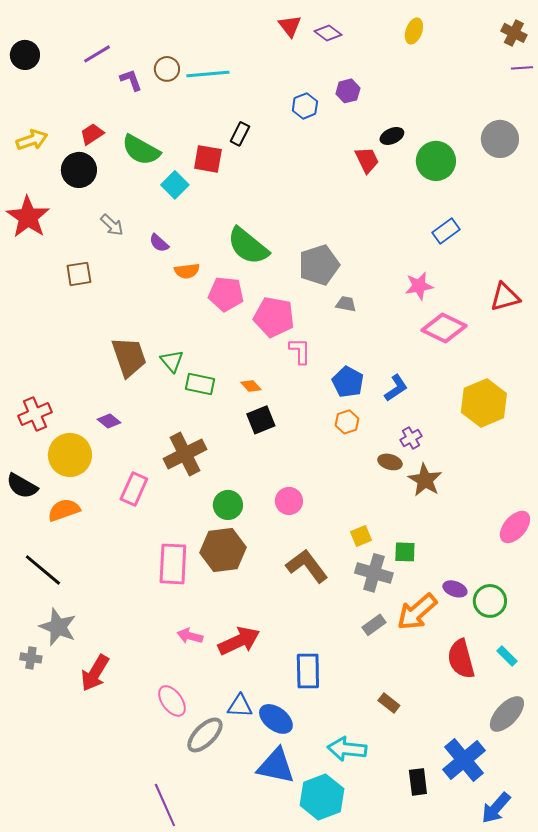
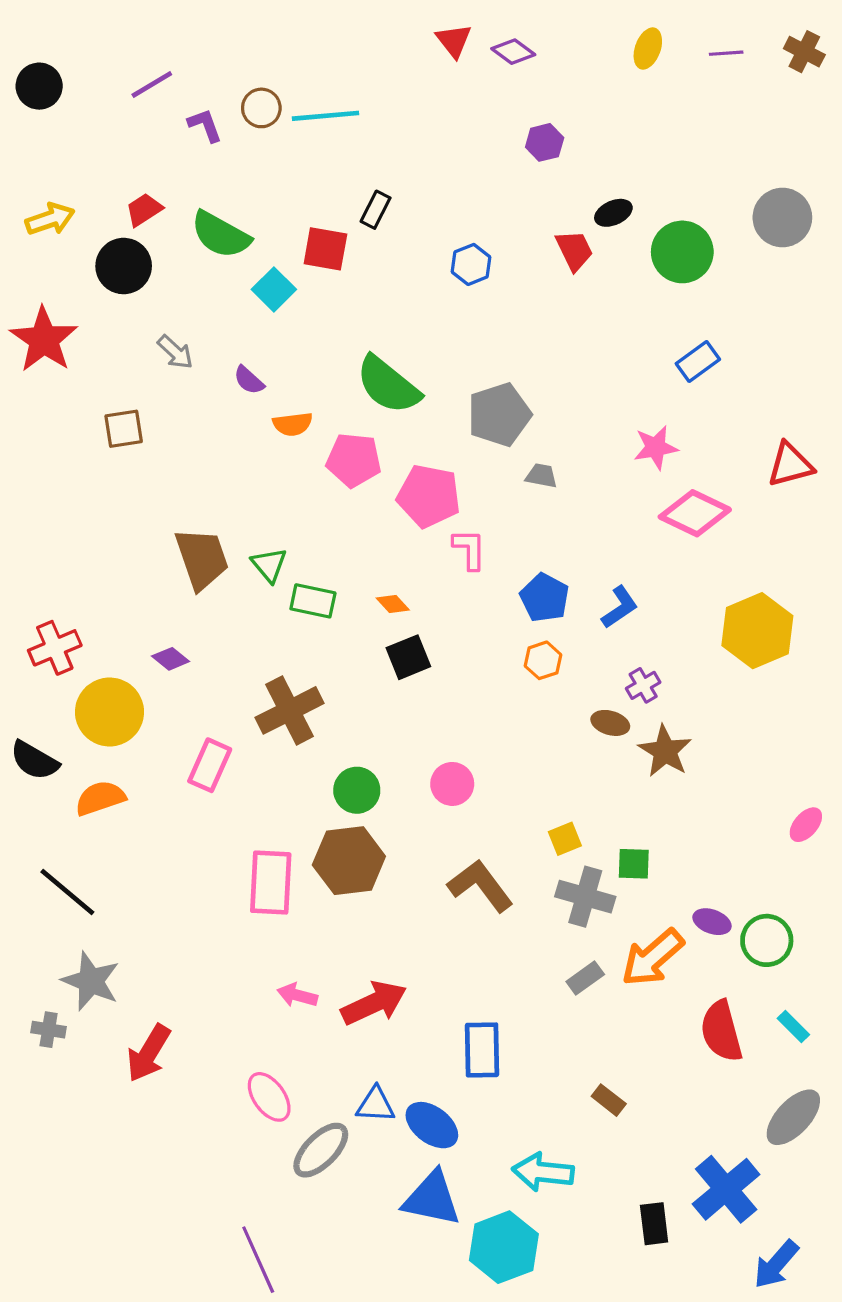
purple line: (522, 68) -> (726, 53), moved
blue hexagon: (305, 106) -> (471, 264), moved
pink ellipse: (515, 527) -> (806, 825), size x0.7

